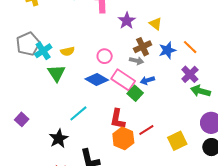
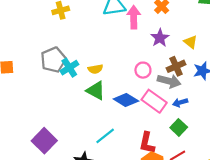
pink circle: (105, 56) -> (143, 70), moved
gray arrow: (137, 61) -> (169, 81), size x1.5
green triangle: (56, 73) -> (96, 91), moved, turned -30
green square: (135, 93) -> (179, 127), moved
purple square: (22, 119) -> (44, 141), size x1.6

